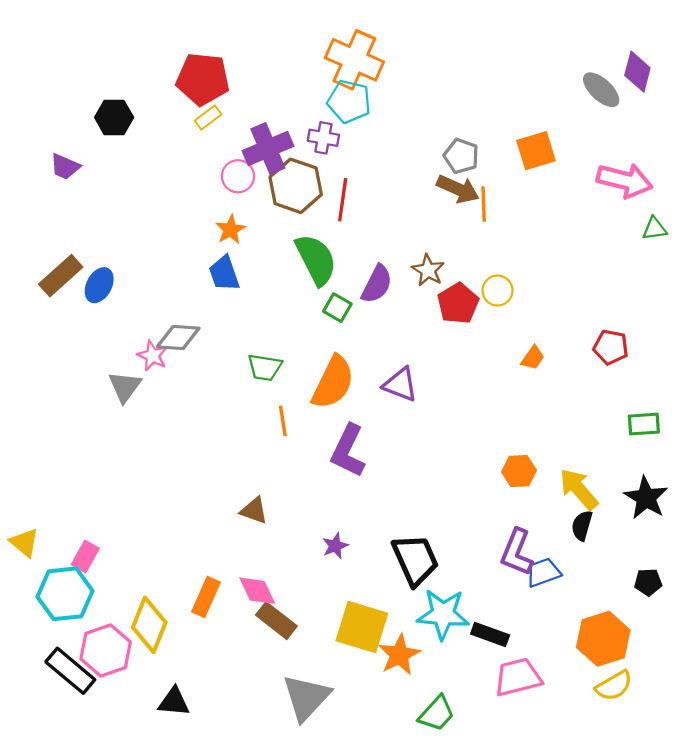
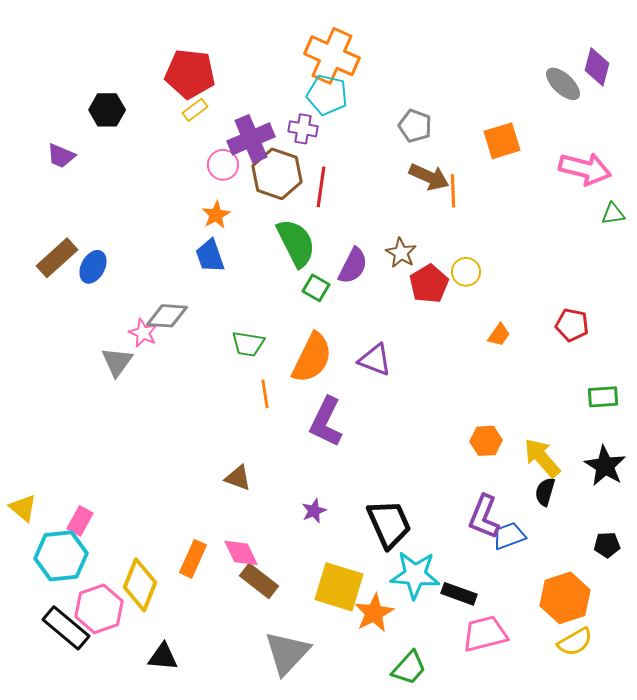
gray pentagon: (461, 156) -> (415, 126), moved

